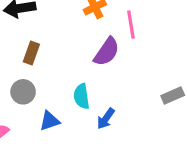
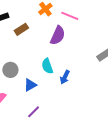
pink line: (131, 25) -> (70, 16), turned -48
brown rectangle: (31, 53) -> (21, 29), moved, turned 48

